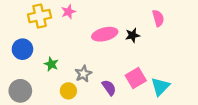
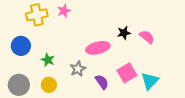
pink semicircle: (158, 18) -> (147, 37), moved, turned -35
pink ellipse: (105, 34) -> (98, 48), moved
yellow circle: (68, 91) -> (49, 85), moved

